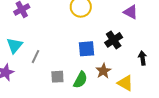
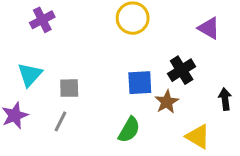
gray line: (35, 57) -> (60, 121), moved
brown star: (103, 71) -> (167, 102), moved
gray square: (57, 77) -> (69, 88), moved

